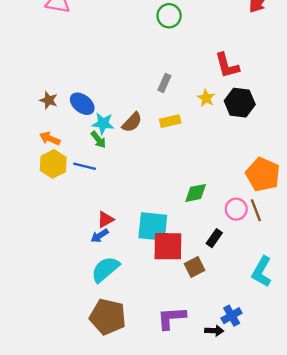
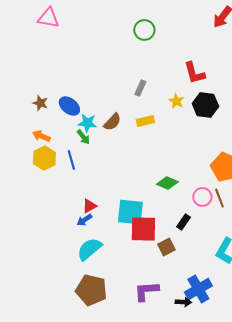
blue line: (85, 166) -> (71, 160), turned 60
green diamond: (196, 193) -> (167, 183), turned 35
blue cross: (232, 316) -> (198, 289), size x1.5

